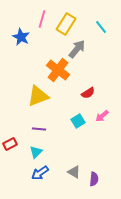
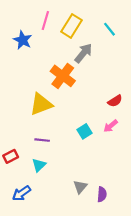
red semicircle: (88, 93) -> (115, 101), moved
gray triangle: (74, 172) -> (80, 187), turned 40
blue arrow: (40, 173) -> (21, 193), moved

